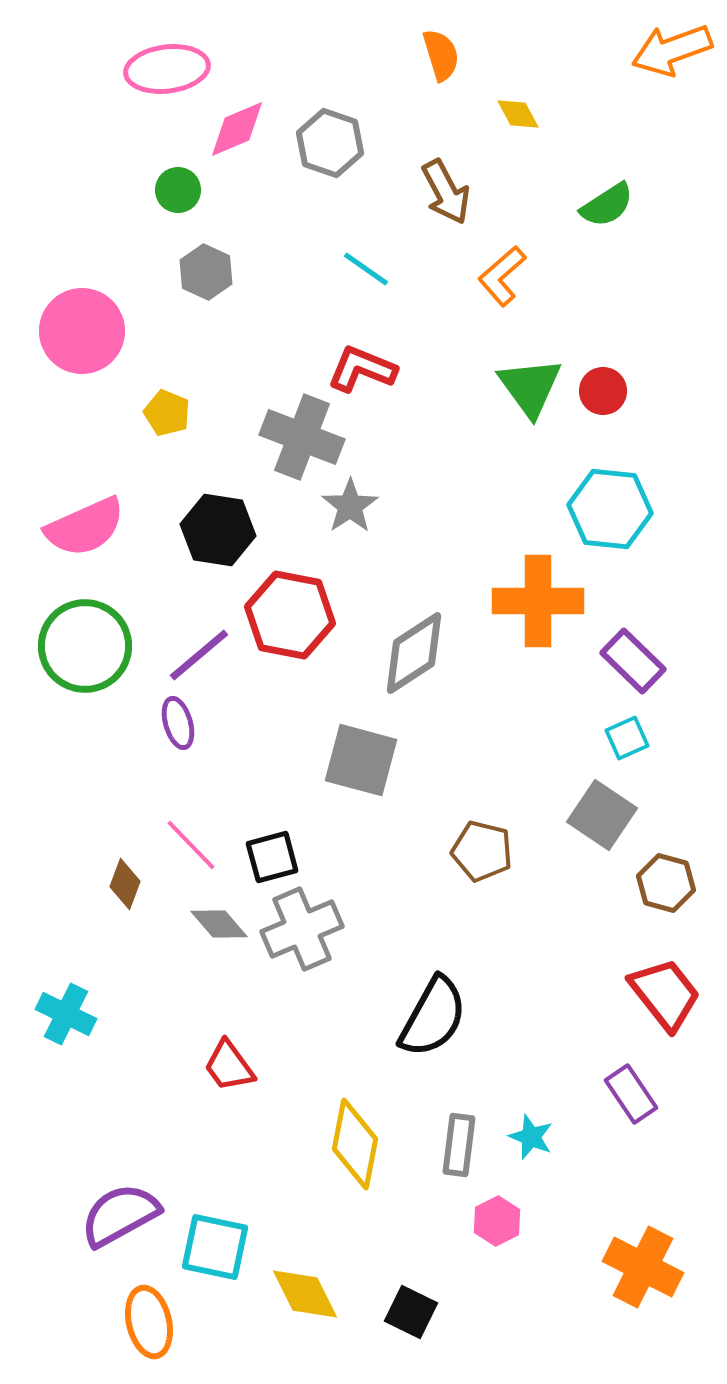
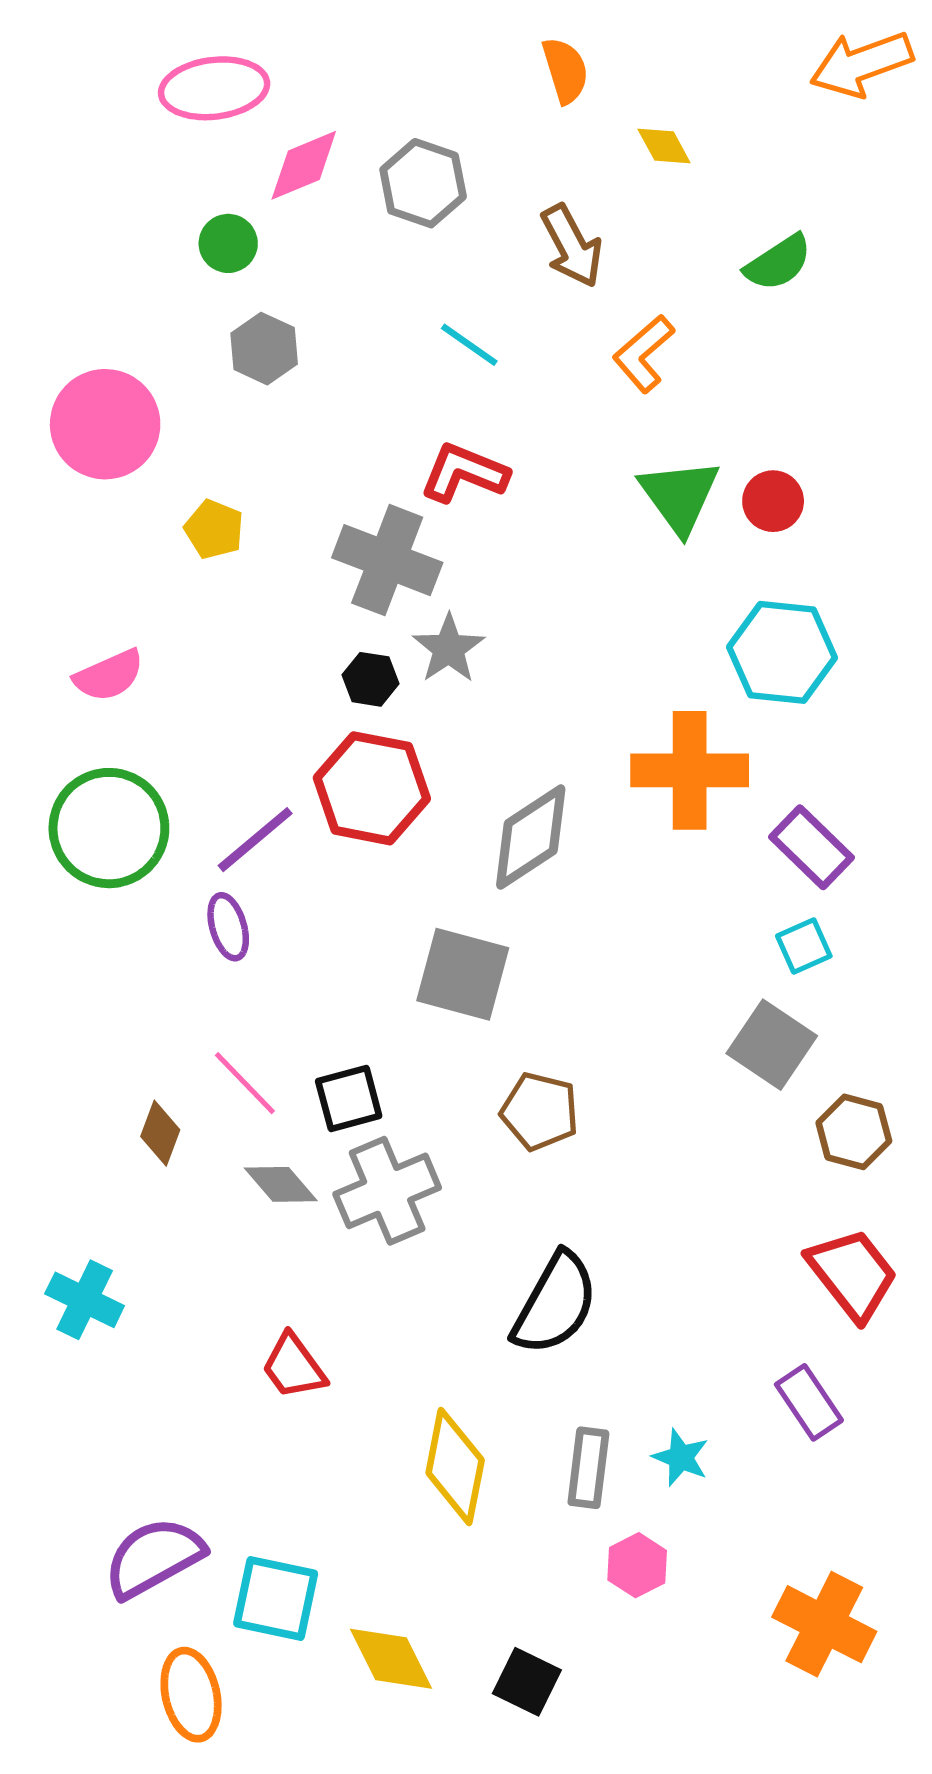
pink semicircle: (85, 527) -> (109, 675), size x0.7
black hexagon: (218, 530) -> (370, 679), moved, size x0.6
brown pentagon: (482, 851) -> (540, 1111), moved

